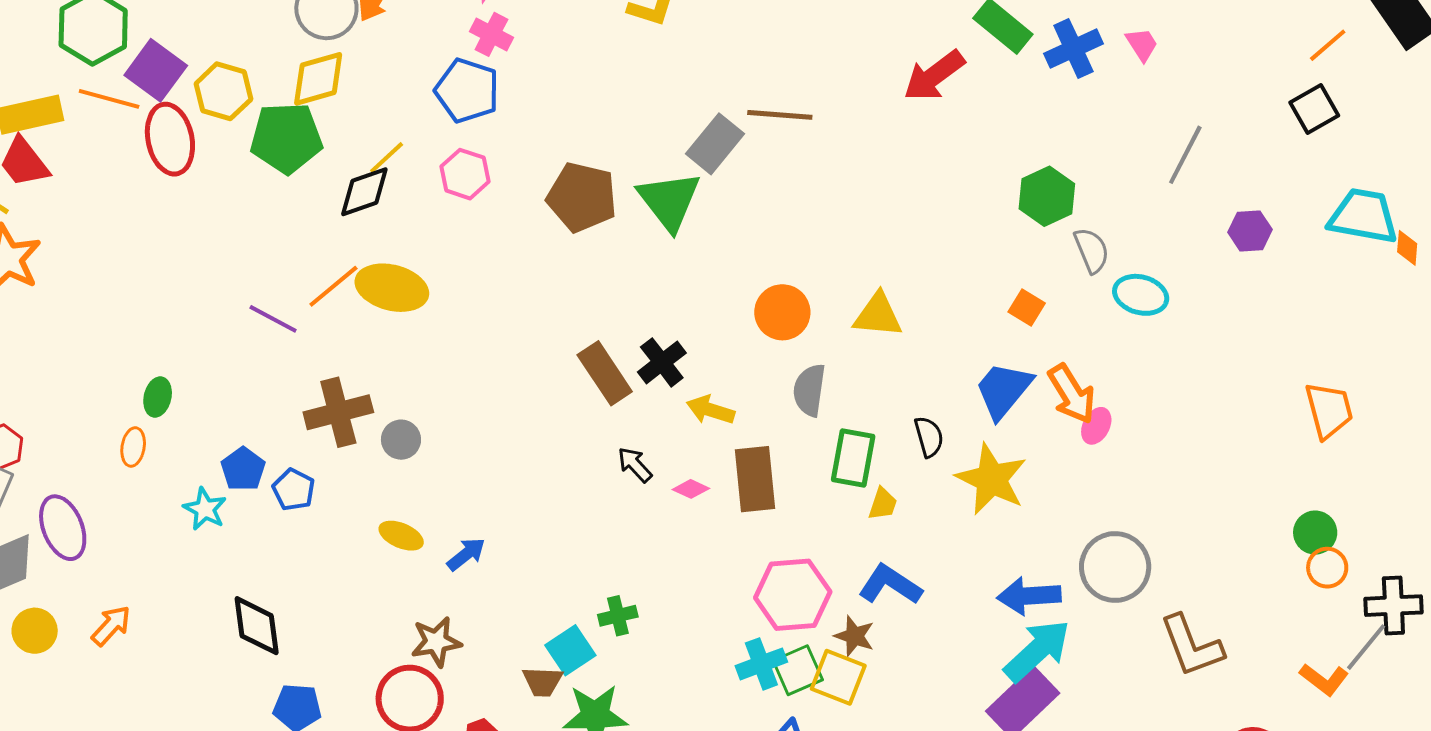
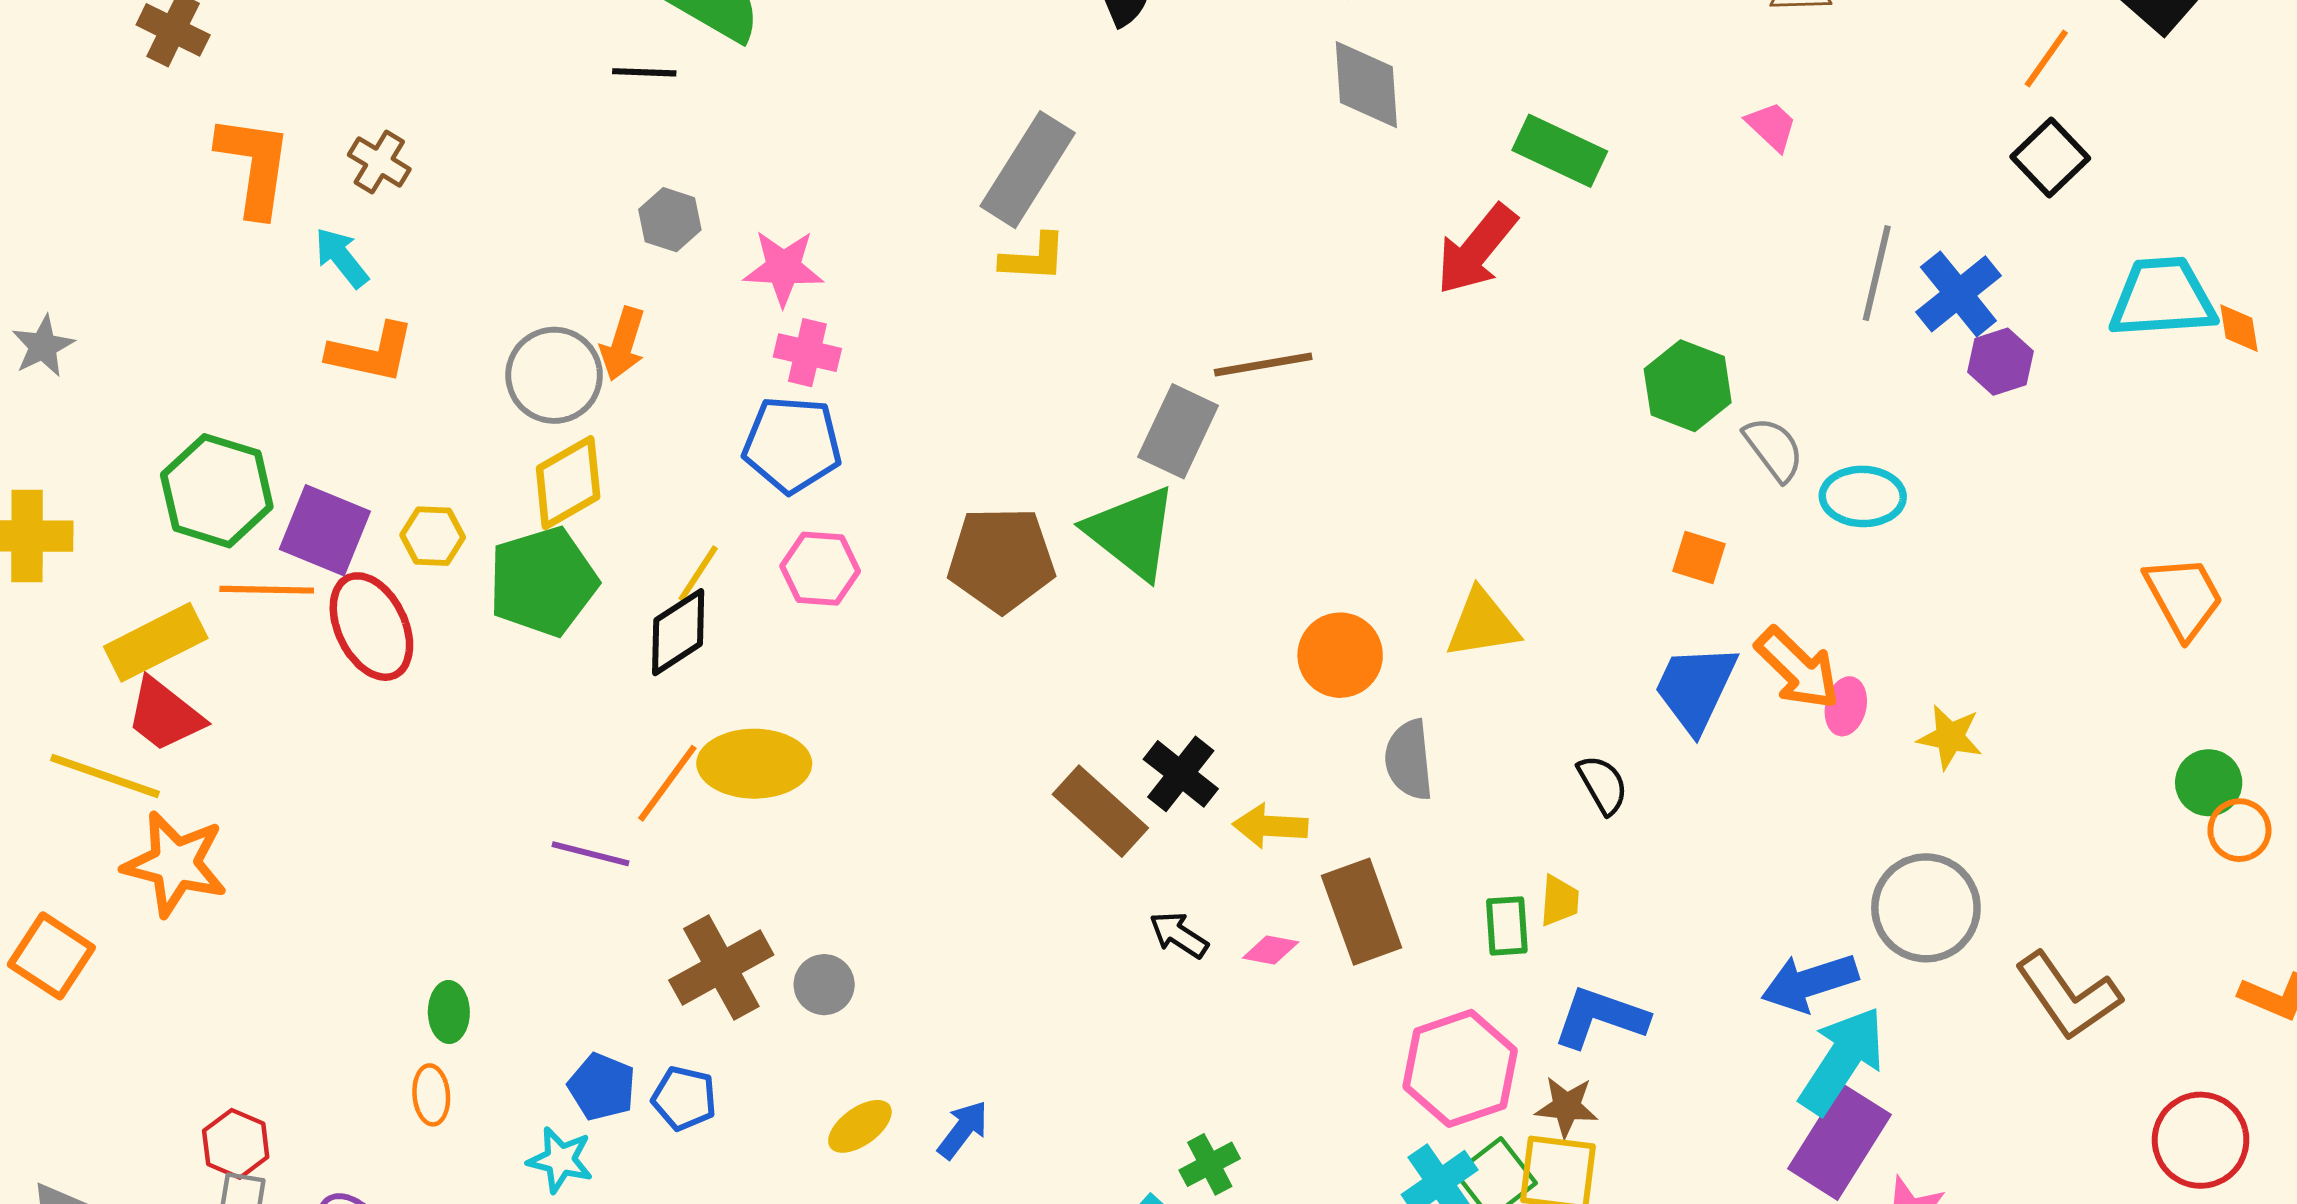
blue cross: (1073, 49) -> (1958, 294), moved
yellow hexagon: (223, 91) -> (433, 536), size x0.7
green rectangle: (853, 458) -> (1507, 926), moved, size x0.7
yellow star: (991, 479) -> (1950, 737), moved, size x0.6
yellow ellipse: (401, 536) -> (860, 1126), turned -45

